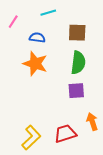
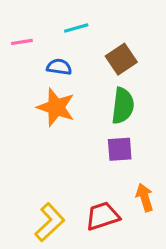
pink line: (13, 22) -> (22, 42), turned 48
brown square: (77, 33) -> (121, 59), turned -36

